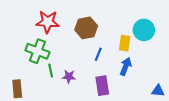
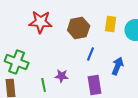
yellow rectangle: (125, 43) -> (111, 24), moved
green cross: (37, 51) -> (17, 62), moved
green line: (51, 70) -> (44, 85), moved

